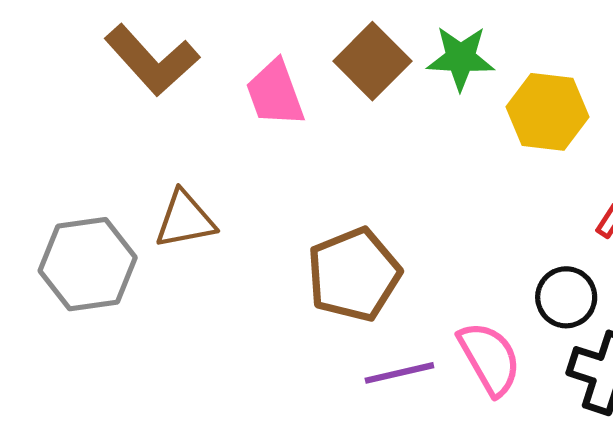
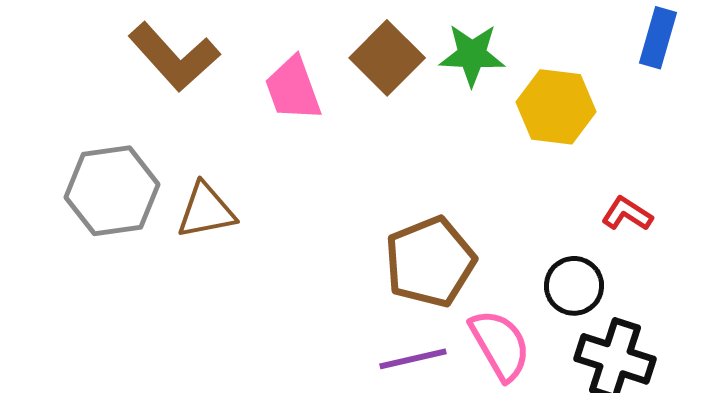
gray hexagon: (88, 264) -> (112, 191), moved
brown pentagon: (354, 275) -> (430, 262), moved

